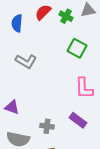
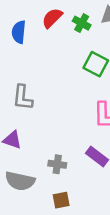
gray L-shape: (26, 61) -> (23, 98), moved, turned 65

